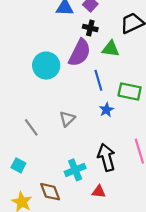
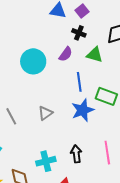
purple semicircle: (80, 53) -> (66, 54), size x0.6
blue star: (106, 110) -> (83, 110), size x1.6
black arrow: (106, 157) -> (76, 154), size x0.7

